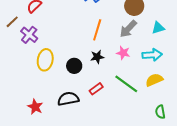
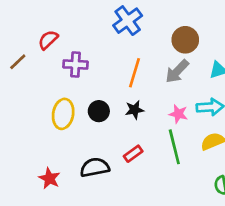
purple cross: (29, 35) -> (75, 64), moved, turned -36
pink star: (123, 53) -> (178, 114), moved
black circle: (74, 66) -> (99, 111), moved
green line: (126, 84) -> (174, 147), turned 40

